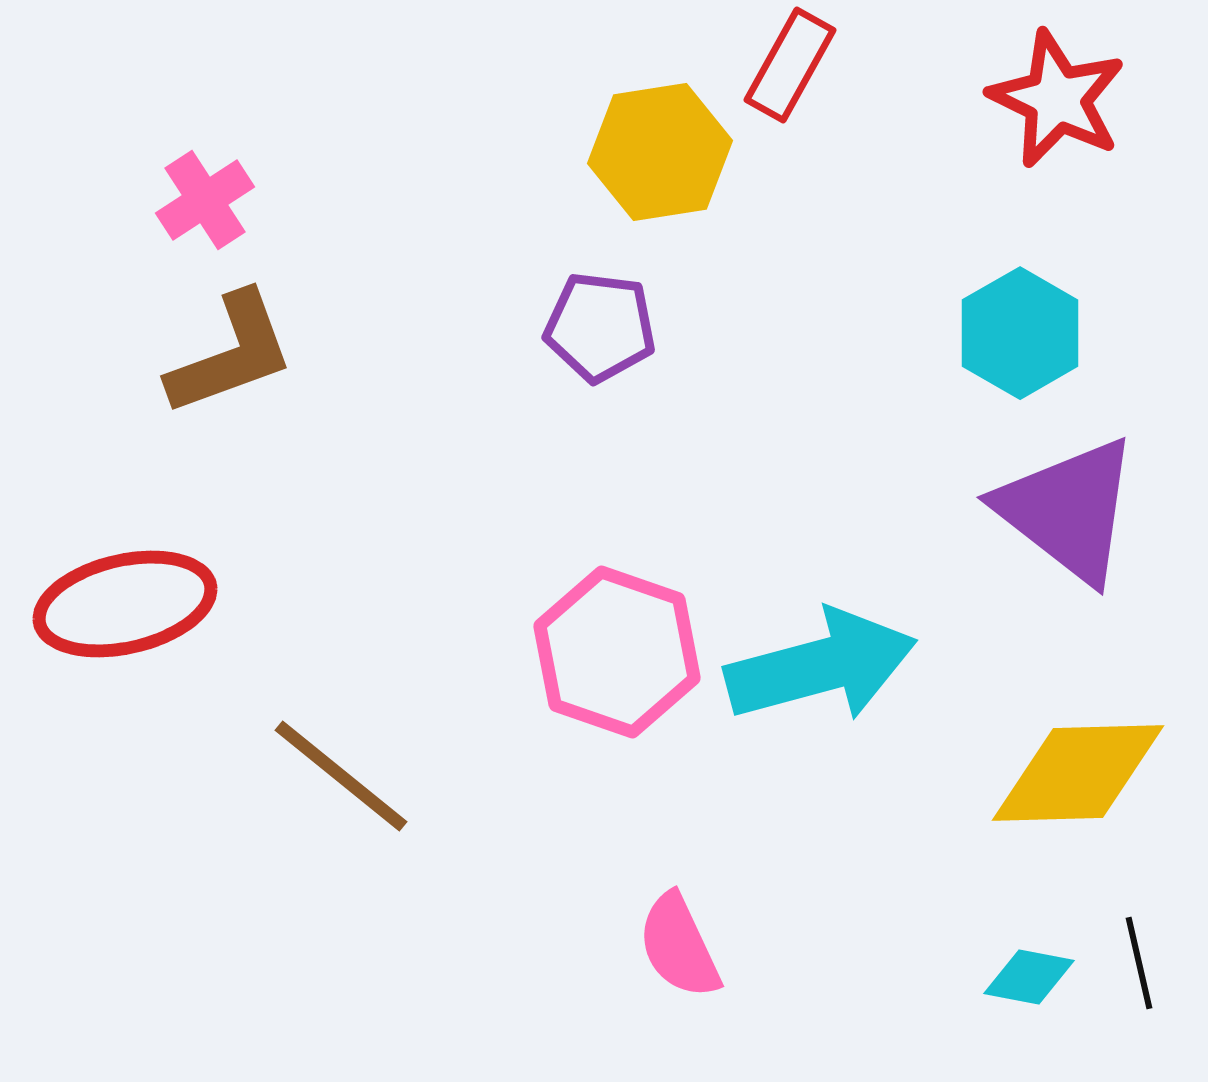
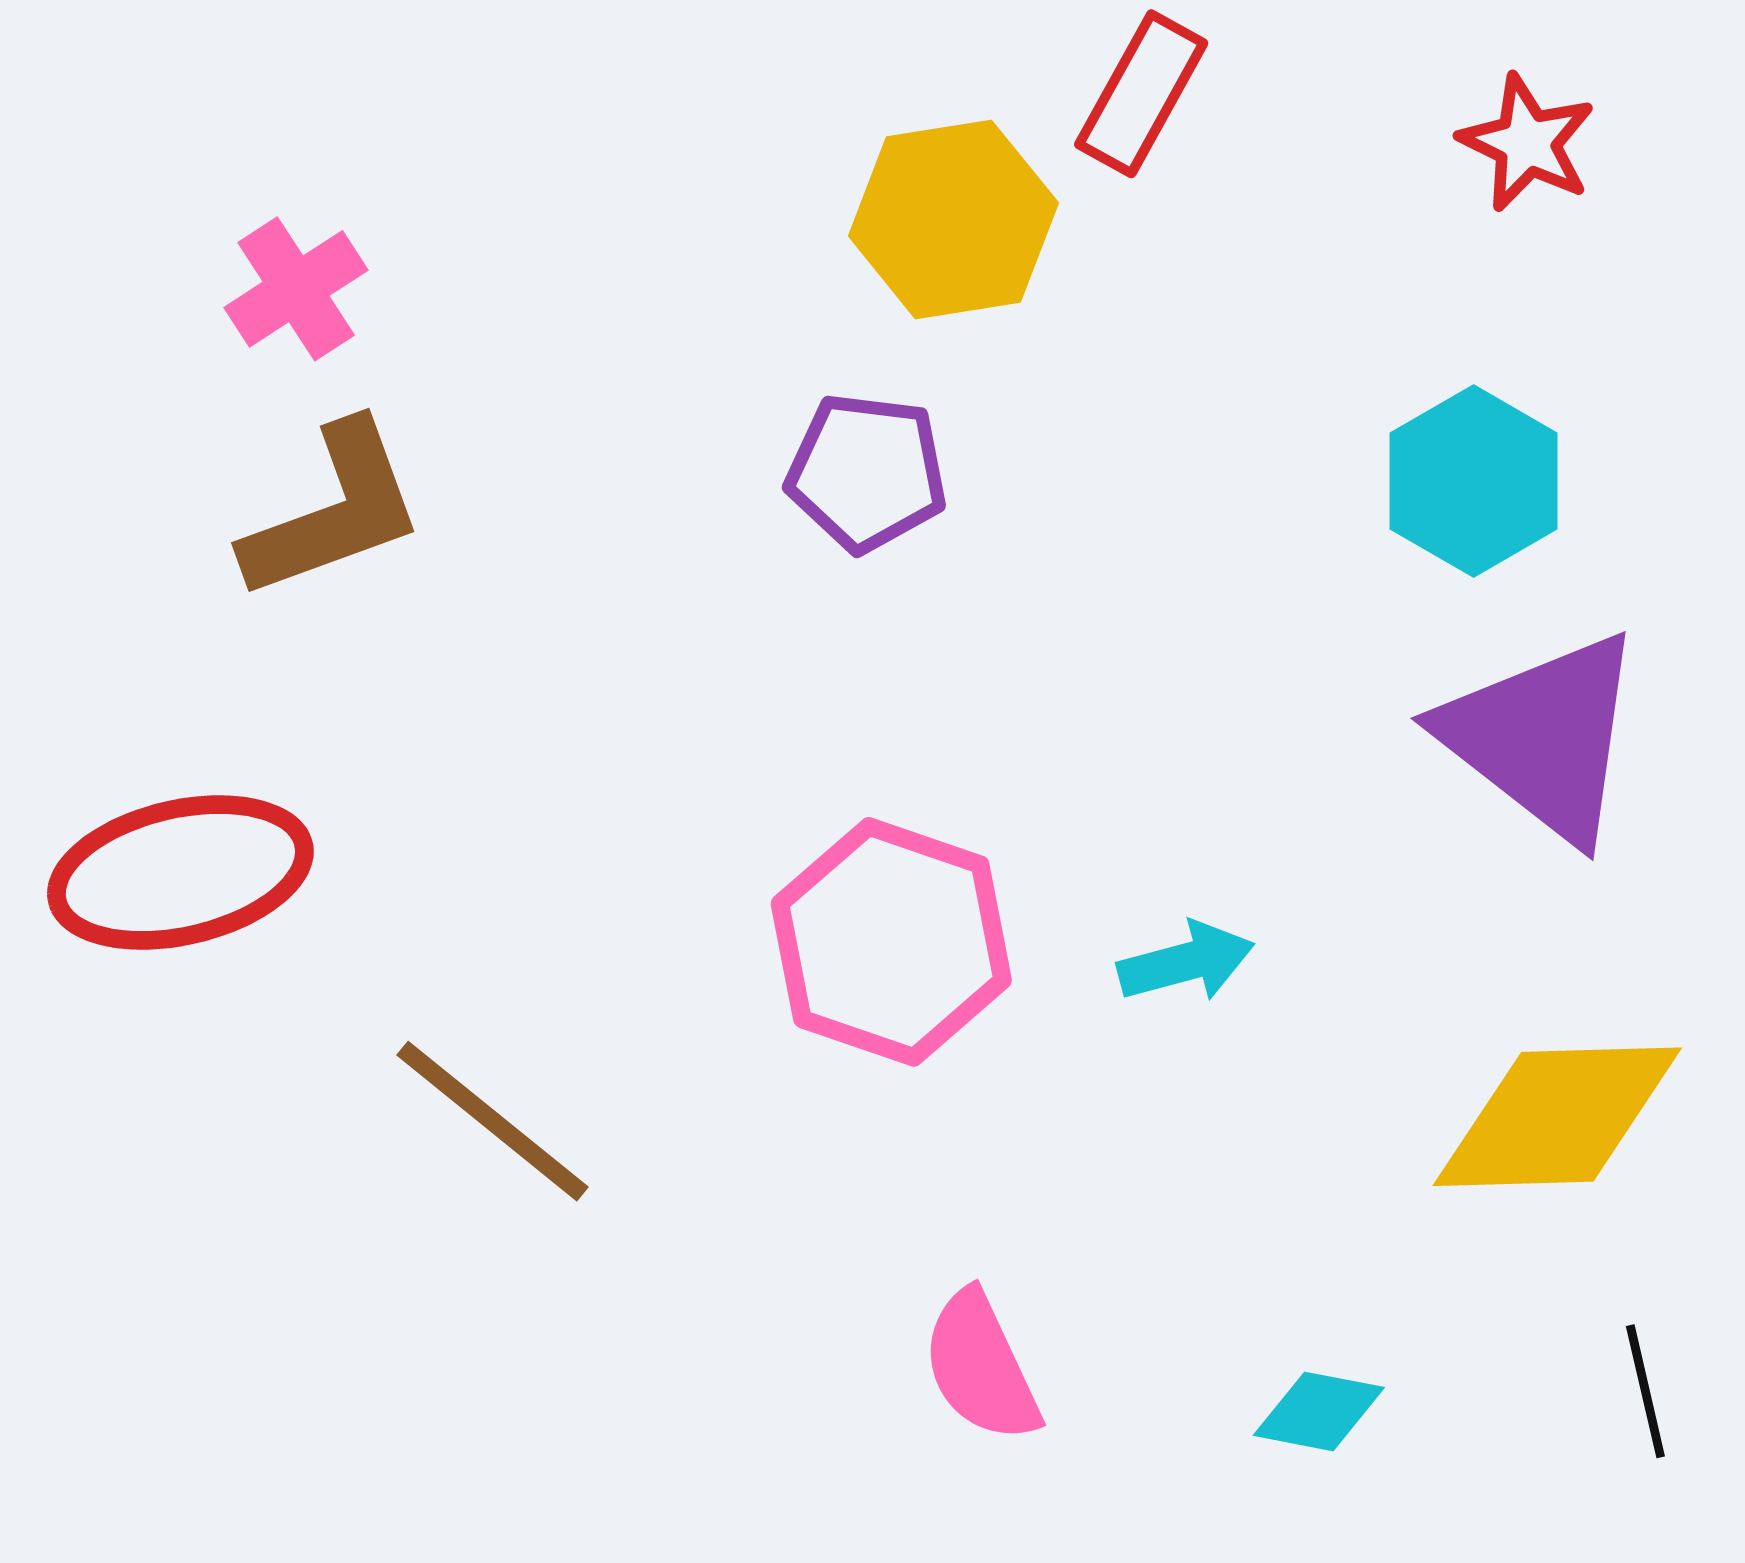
red star: (1057, 99) -> (1527, 143), size x0.7
cyan arrow: (821, 666) -> (1186, 962), size x0.5
cyan diamond: (1029, 977) -> (1319, 1411), moved

